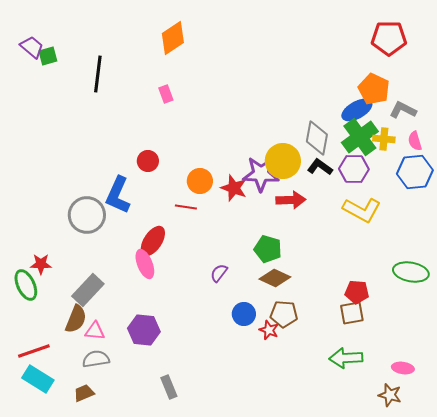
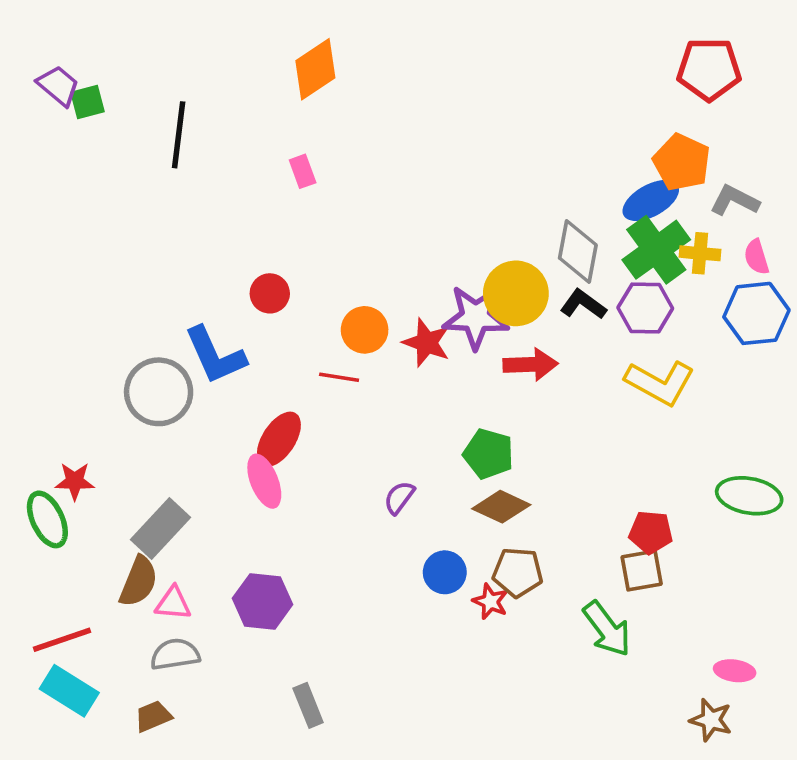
blue L-shape: (118, 195) -> (215, 355), turned -48
green arrow: (346, 358) -> (607, 629), moved, turned -124

